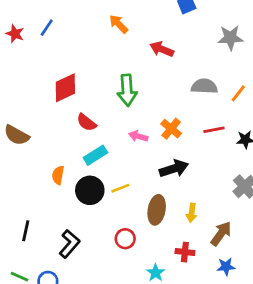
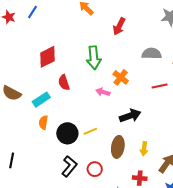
red arrow: (162, 49) -> (119, 26), turned -84
red semicircle: (87, 122) -> (64, 82), turned 35
orange cross: (171, 129) -> (121, 77), moved
cyan rectangle: (95, 155) -> (41, 100), moved
black line: (26, 231) -> (12, 160), moved
black L-shape: (69, 244) -> (69, 166), moved

